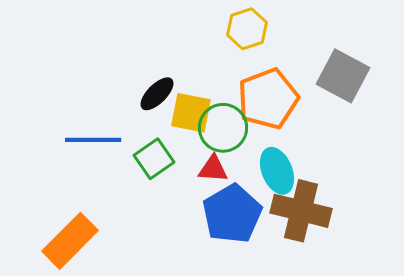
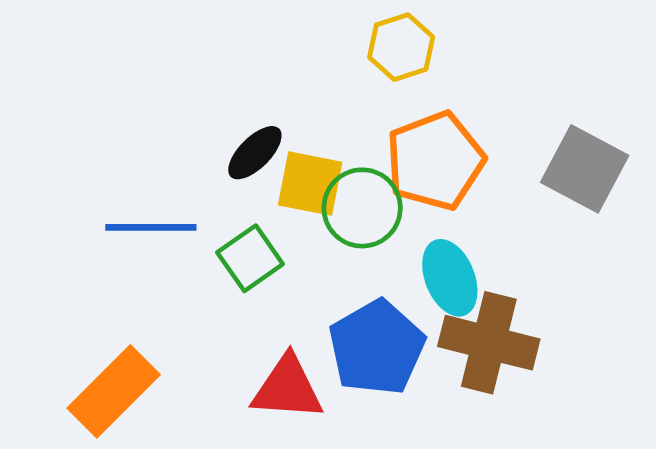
gray square: (343, 76) -> (585, 169), moved
red triangle: (213, 169) -> (287, 388), moved, size x1.5

